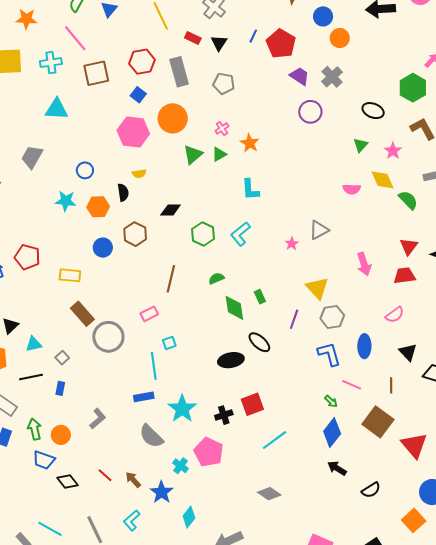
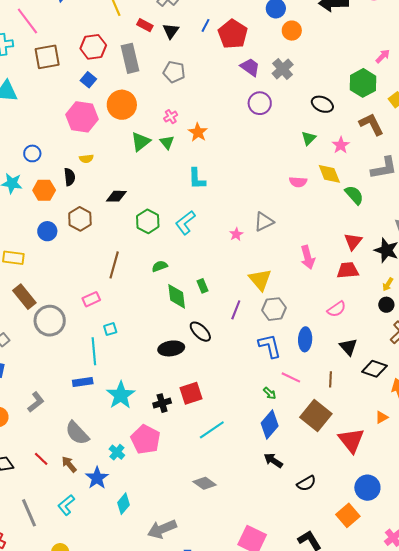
green triangle: (219, 154) -> (167, 142), turned -42
gray semicircle: (151, 436) -> (77, 433), moved

